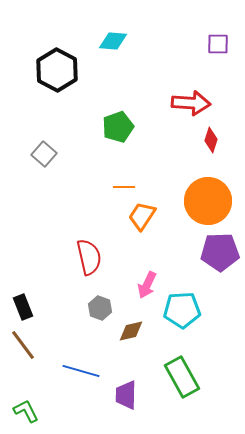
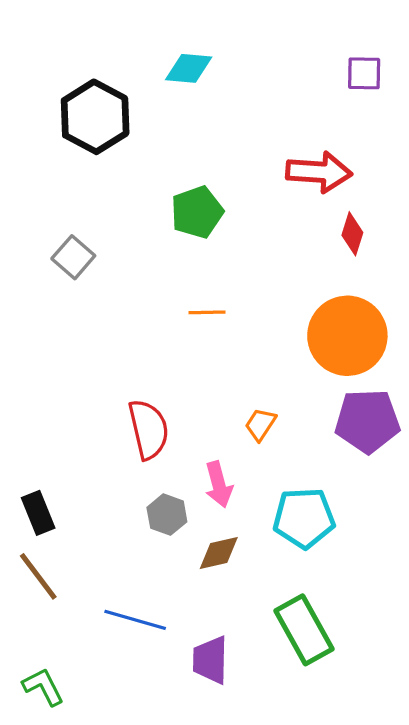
orange trapezoid: (142, 216) -> (260, 424), moved, size x0.7
pink arrow: (147, 285) -> (219, 485), moved, turned -40

